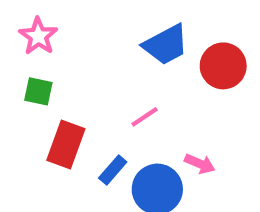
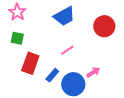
blue trapezoid: (166, 45) -> (64, 16), moved
pink arrow: (200, 164) -> (93, 72), turned -56

